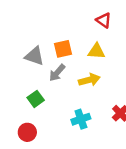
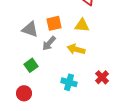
yellow arrow: (89, 80) -> (76, 49), turned -150
cyan cross: (81, 119) -> (69, 82), turned 35

